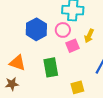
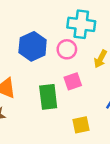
pink square: (72, 46) -> (73, 81), moved

